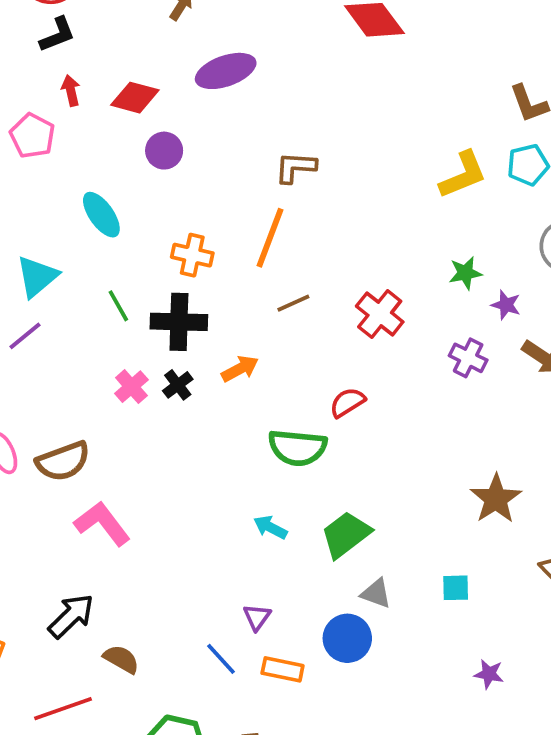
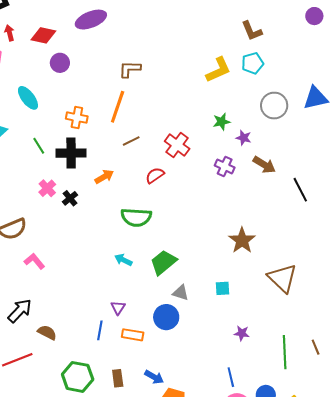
black cross: (178, 385) -> (70, 198), moved
red semicircle: (347, 402) -> (155, 175), moved
pink L-shape: (102, 524) -> (34, 261), size x0.7
blue line: (221, 659) -> (100, 330), turned 54

